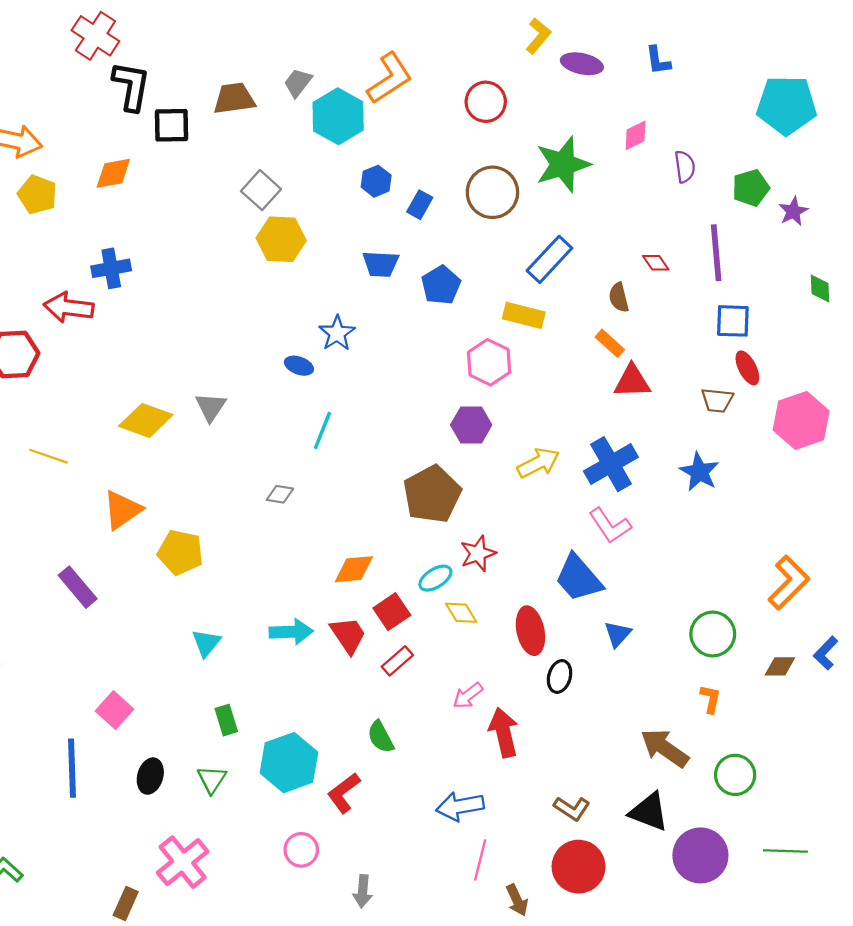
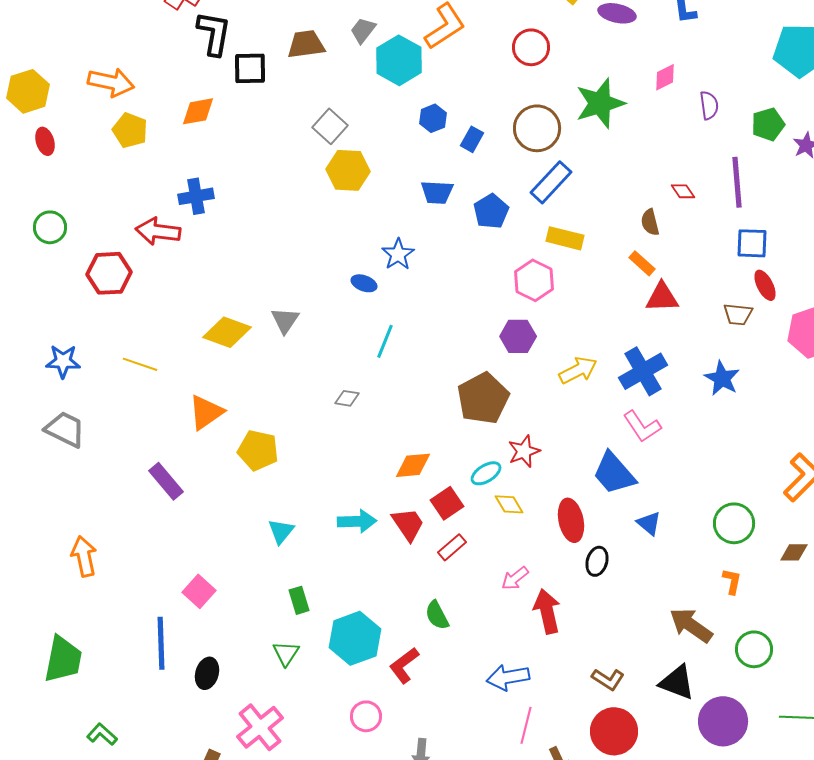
blue rectangle: (549, 259) -> (551, 182), moved
blue triangle: (618, 634) -> (649, 523), turned -32
black ellipse: (150, 776) -> (207, 673), moved

